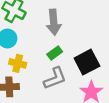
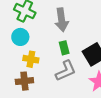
green rectangle: (55, 53) -> (64, 48), turned -64

